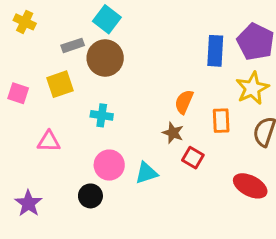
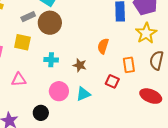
yellow square: (60, 84) -> (22, 42), turned 36
orange rectangle: (221, 121) -> (129, 65), moved
brown star: (173, 133) -> (80, 65), moved
black circle: (90, 196) -> (41, 113), moved

